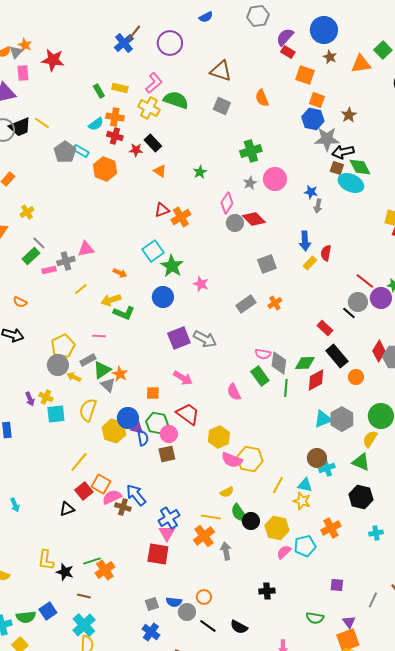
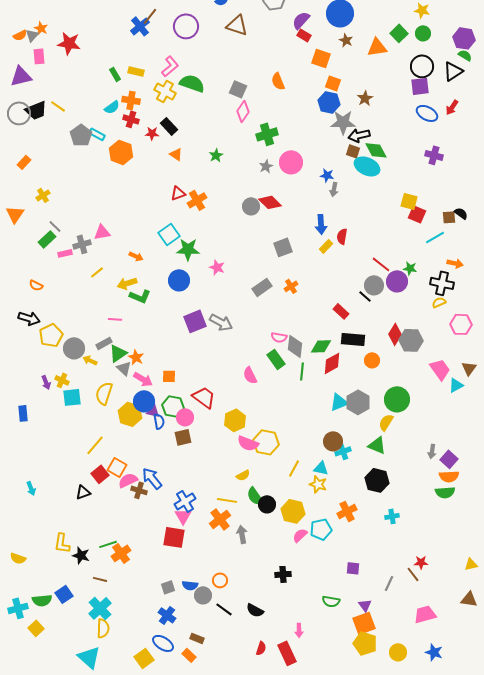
brown triangle: (221, 71) -> (237, 25), moved
pink diamond: (227, 203) -> (243, 111), moved
green star: (172, 266) -> (188, 249), turned -30
yellow pentagon: (63, 346) -> (51, 335), moved
black rectangle: (337, 356) -> (353, 339), turned -45
pink arrow: (183, 378) -> (143, 379), moved

